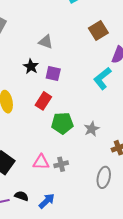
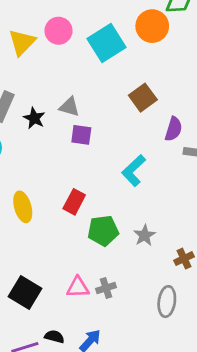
gray triangle: (46, 42) -> (69, 107), moved
black star: (31, 66) -> (34, 118), moved
purple square: (53, 74) -> (81, 135), moved
cyan L-shape: (102, 78) -> (134, 171), moved

